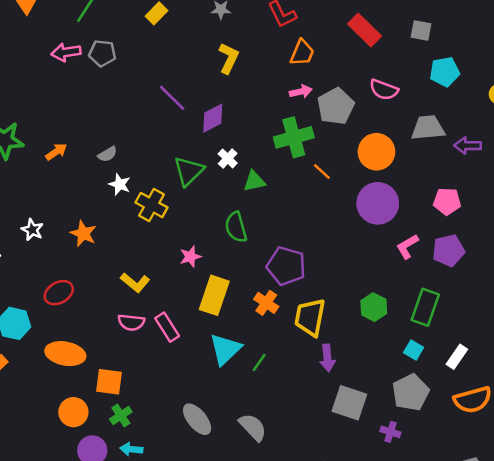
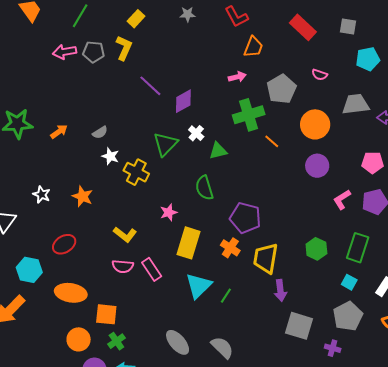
yellow L-shape: (229, 58) -> (124, 48), moved
pink semicircle: (384, 90) -> (320, 75), size x0.7
pink arrow: (301, 92) -> (237, 77), moved
purple circle: (378, 203) -> (317, 166), size x0.7

